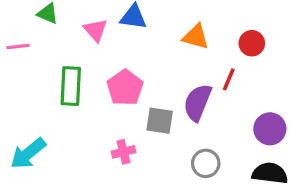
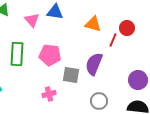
red line: (229, 79) -> (113, 40), moved
pink pentagon: (125, 88) -> (50, 55), turned -30

